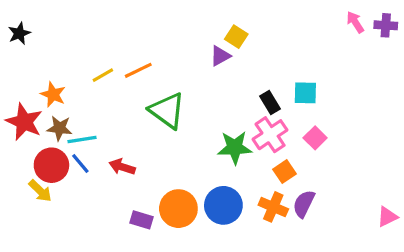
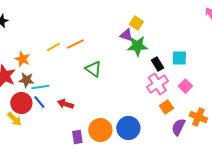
purple triangle: (220, 56) -> (126, 35), turned 48
green triangle: (167, 111) -> (93, 69), size x0.7
green star: (235, 148) -> (137, 46), moved
orange cross: (273, 207) -> (198, 117), moved
purple rectangle: (141, 220) -> (77, 137), turned 64

